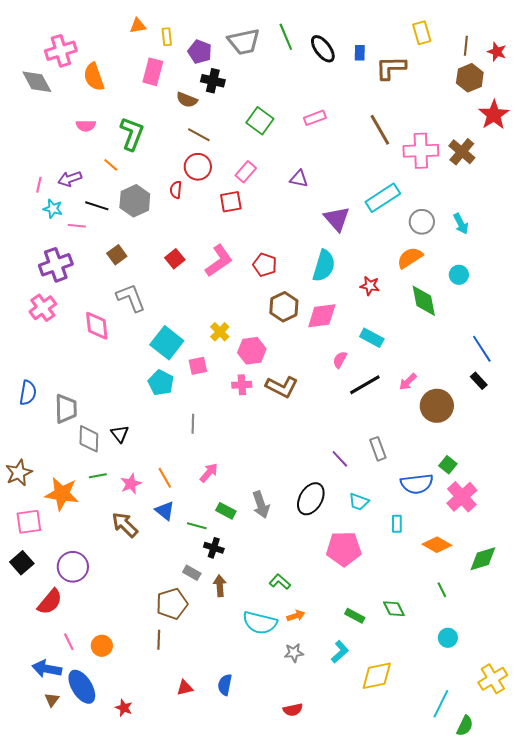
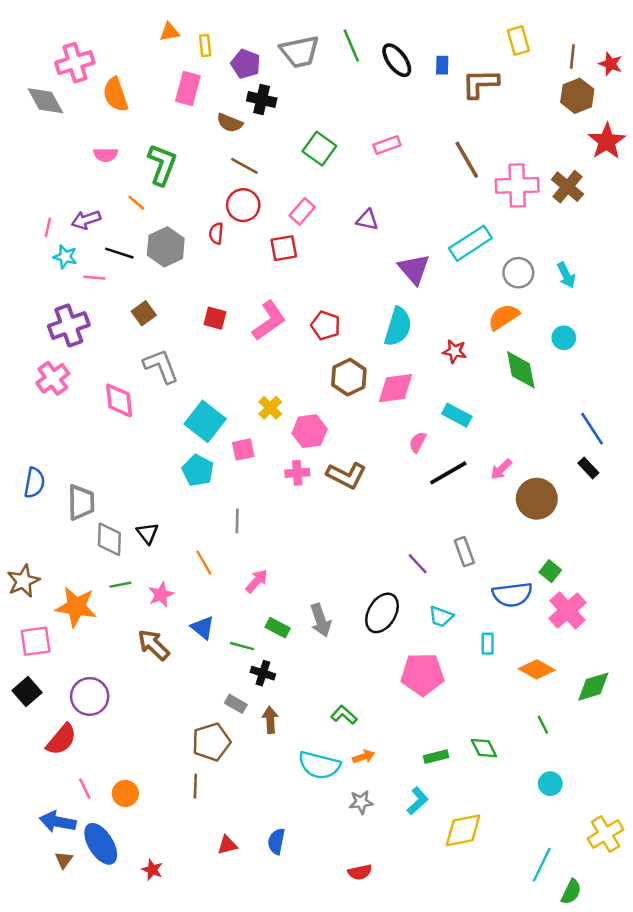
red square: (175, 259) -> (215, 318), turned -36
orange line: (165, 478) -> (204, 563), moved
green rectangle: (355, 616) -> (436, 757), turned -42

